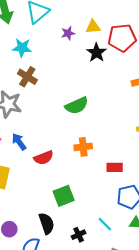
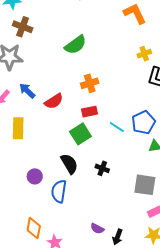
red rectangle: (115, 167) -> (90, 112), moved
cyan line: (105, 224) -> (117, 127), moved
black cross: (79, 235) -> (102, 168), turned -32

